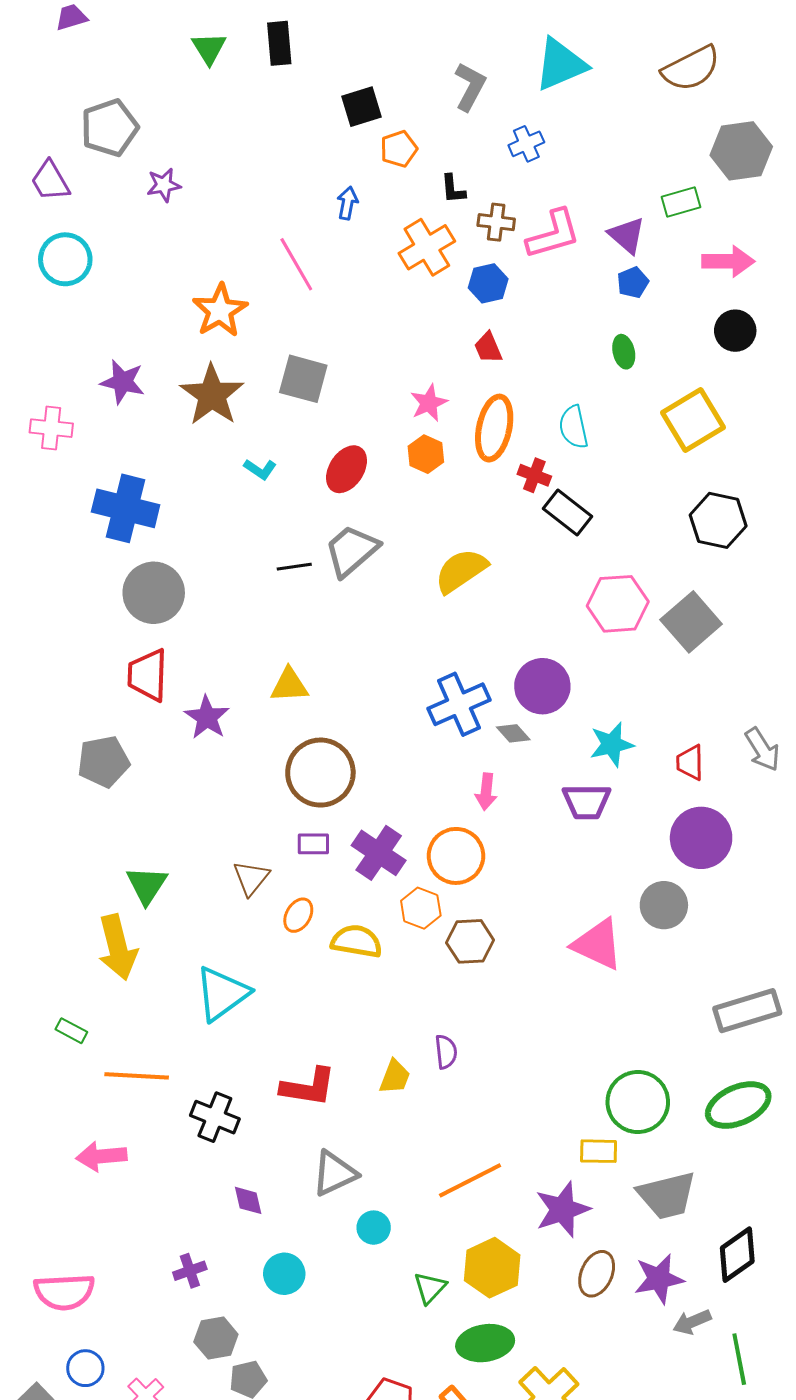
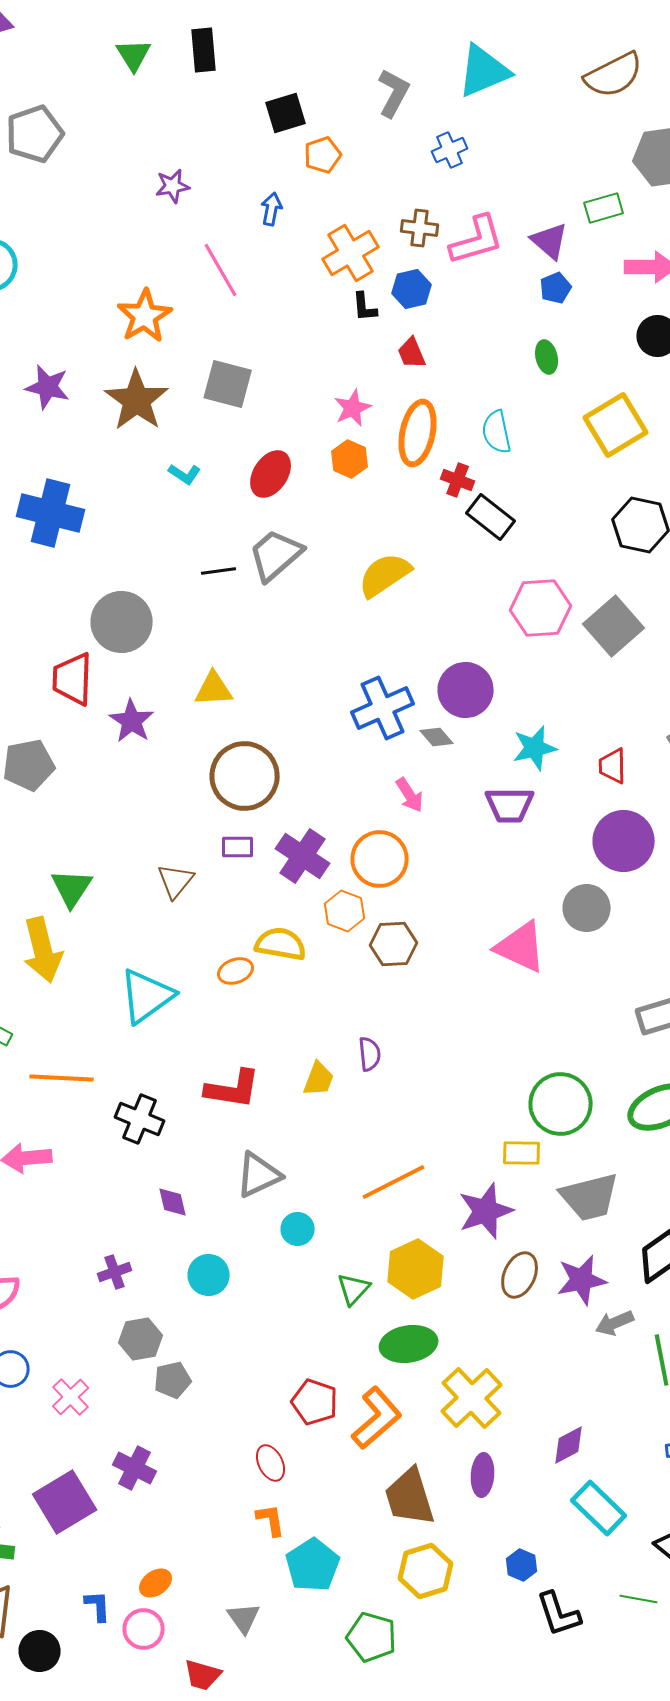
purple star: (164, 185) -> (173, 186), moved
black L-shape: (453, 189) -> (365, 307), moved
gray circle: (154, 593) -> (122, 622), moved
pink arrow: (486, 792) -> (410, 795), turned -39
orange ellipse: (298, 915) -> (236, 971), moved, turned 40

